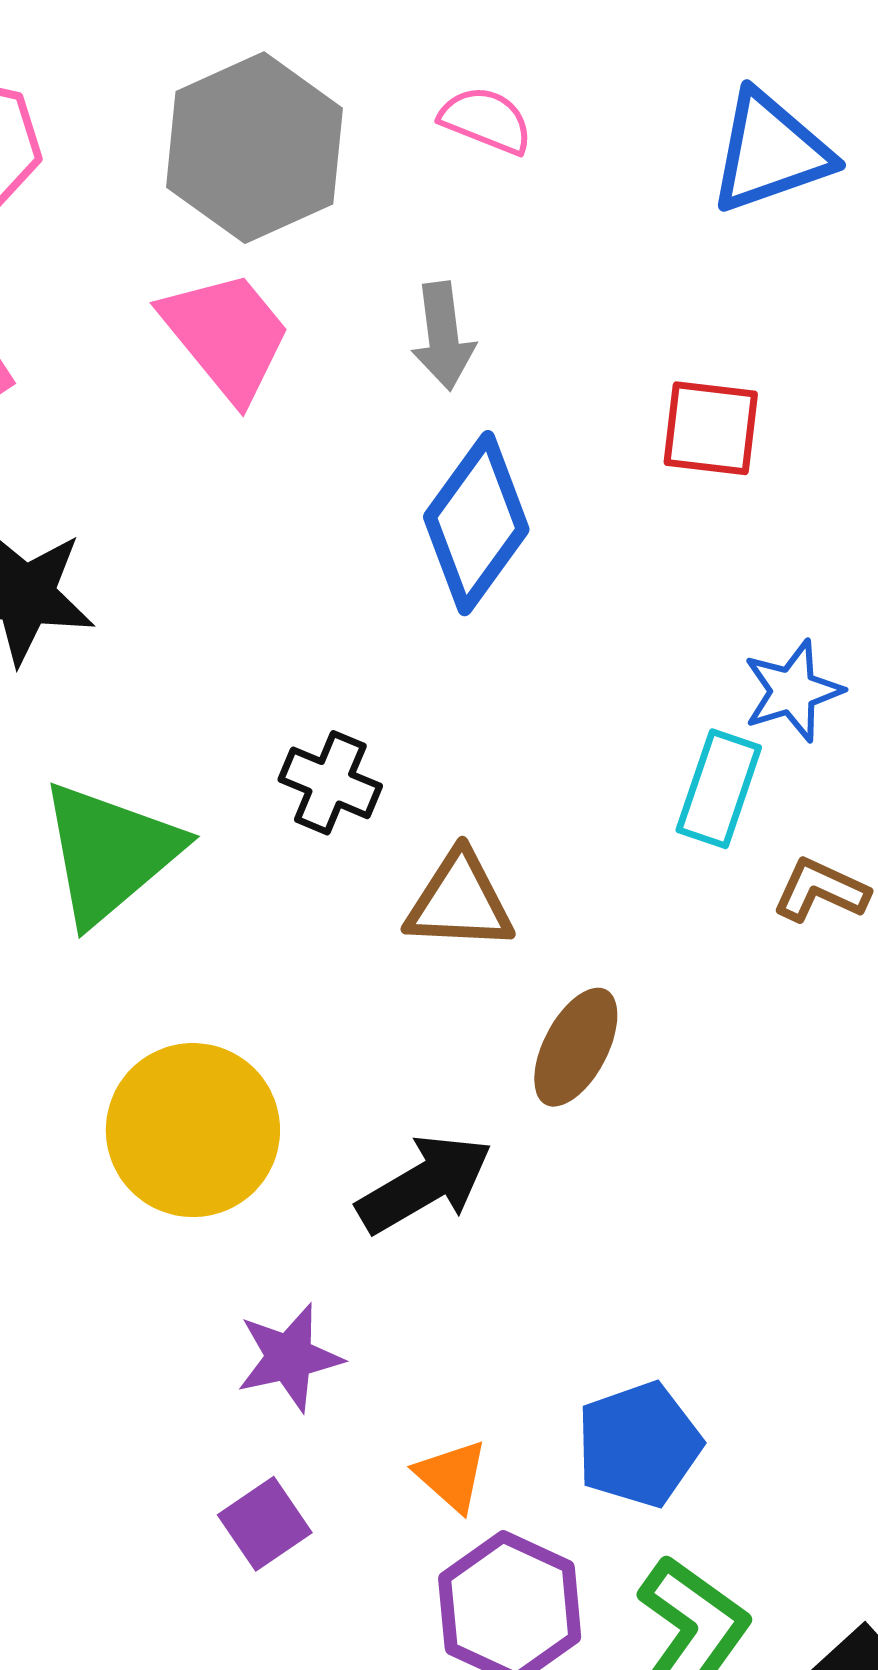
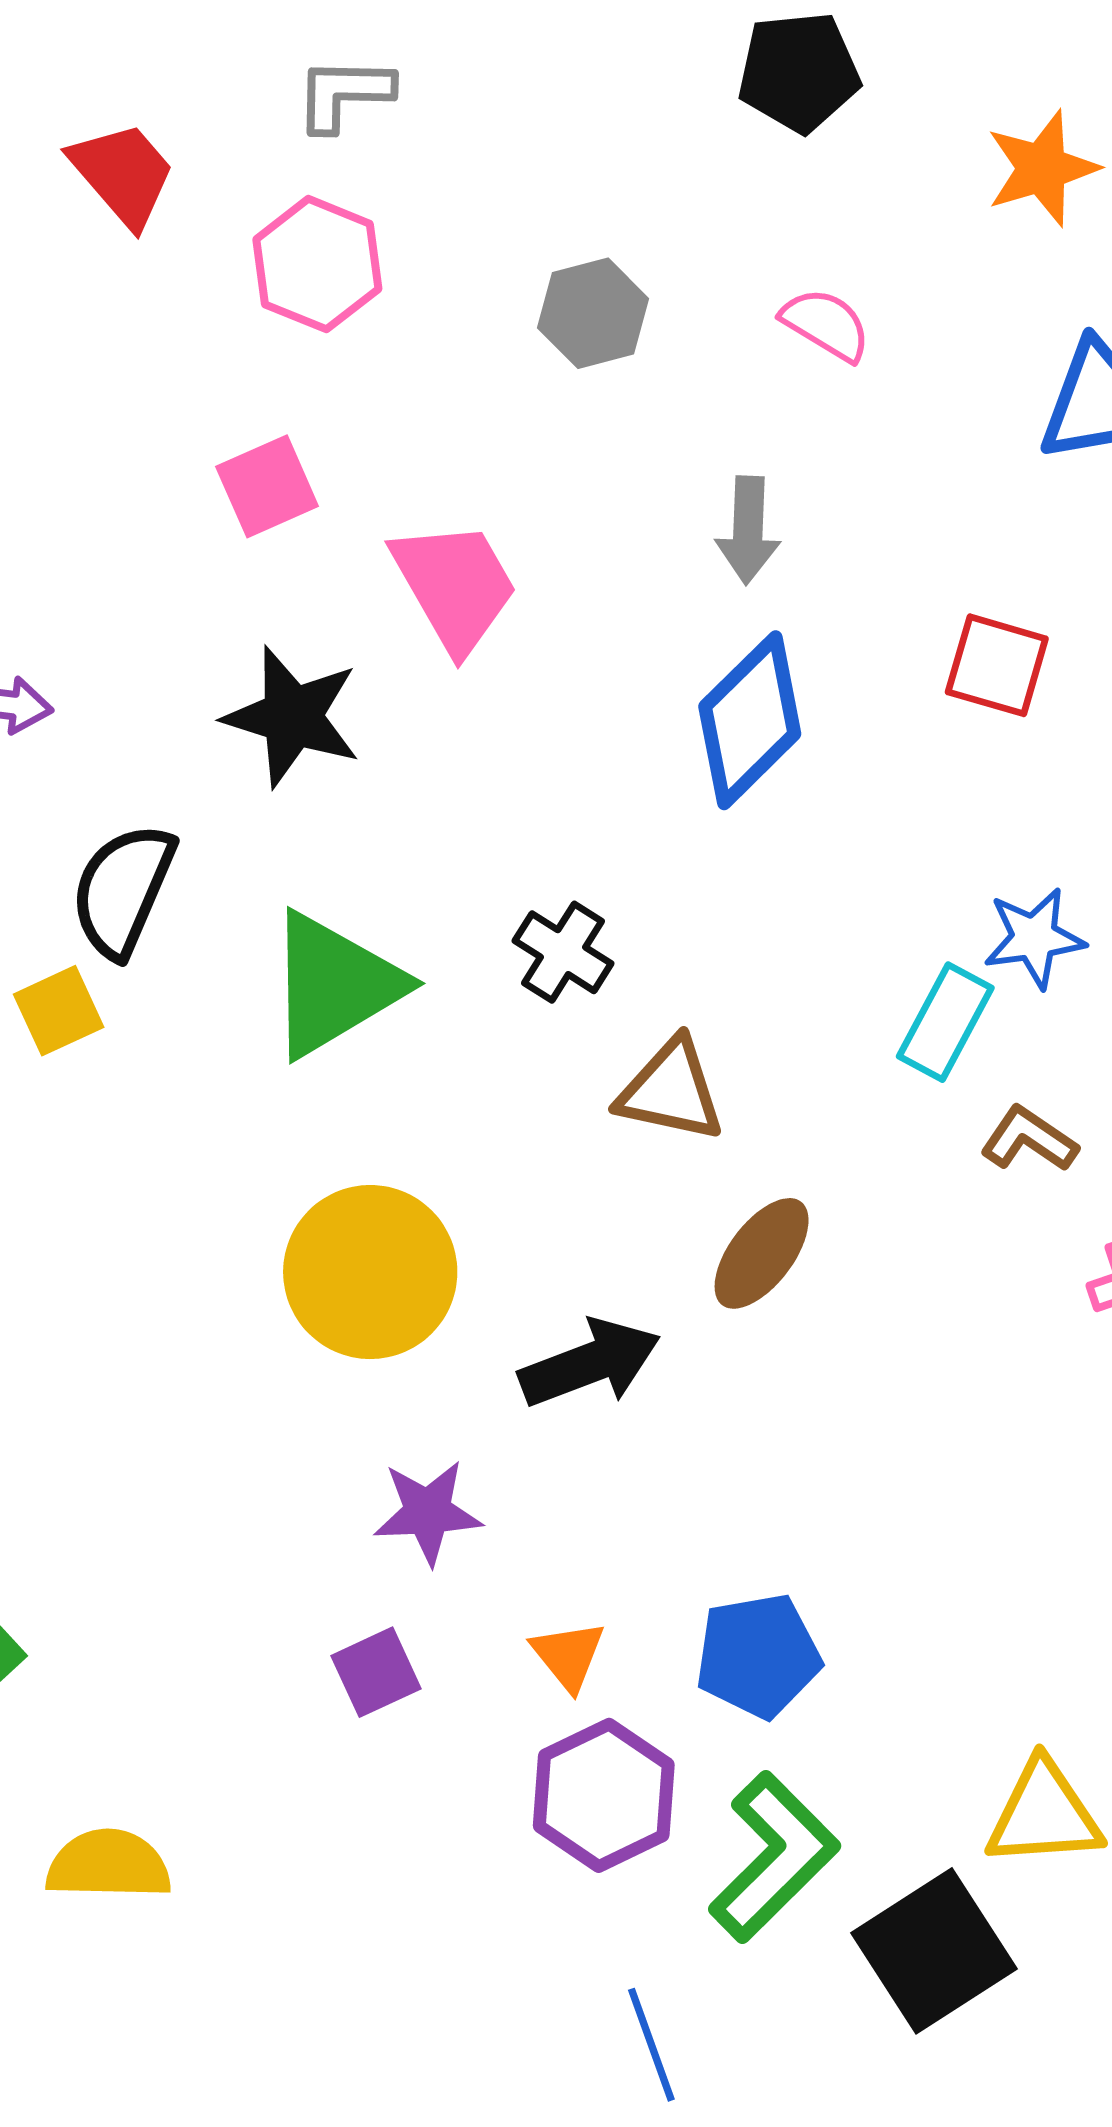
gray hexagon: (254, 148) -> (593, 313), size x0.6
pink trapezoid: (226, 335) -> (455, 586), moved

